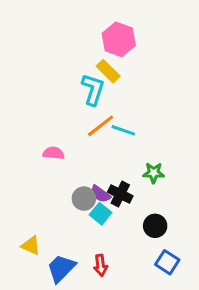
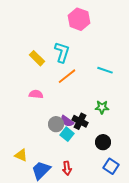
yellow rectangle: (108, 71) -> (37, 58), moved
cyan line: (123, 130) -> (105, 70), moved

